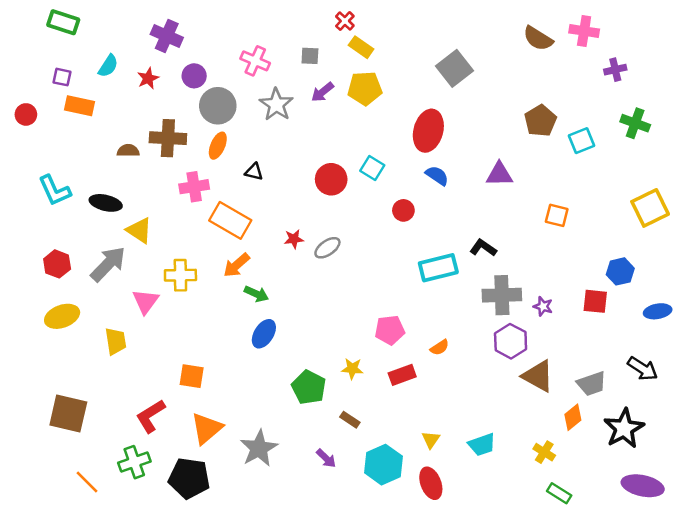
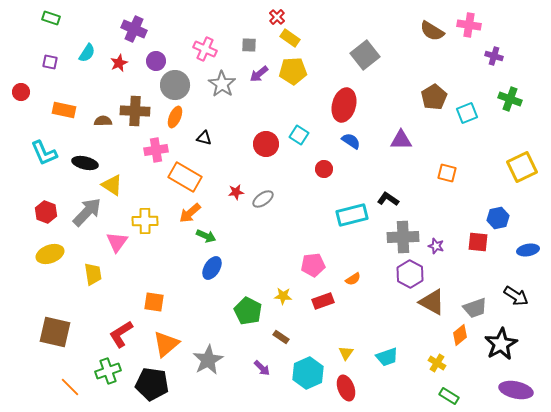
green rectangle: (63, 22) -> (51, 18), size x0.7
purple cross: (615, 70) -> (494, 56), turned 30
orange rectangle: (79, 106) -> (64, 110), moved

